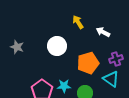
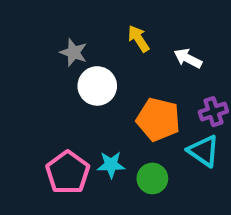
gray star: (17, 47) -> (74, 52), moved
orange pentagon: (88, 63) -> (158, 119), turned 30

